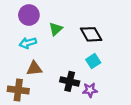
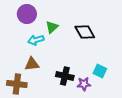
cyan arrow: (28, 43) -> (36, 40), moved
cyan square: (93, 61) -> (100, 71), moved, turned -32

